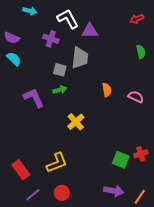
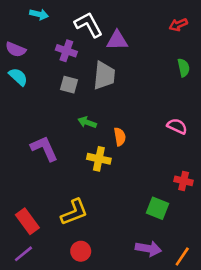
gray square: (60, 70) -> (69, 85), moved
green arrow: (60, 90) -> (87, 122), moved, turned -144
orange semicircle: (107, 90) -> (120, 137), moved
purple L-shape: (34, 98) -> (44, 148), moved
yellow cross: (76, 122) -> (99, 159), turned -36
red cross: (141, 154) -> (184, 181), moved, turned 32
purple line: (33, 195) -> (23, 254), moved

